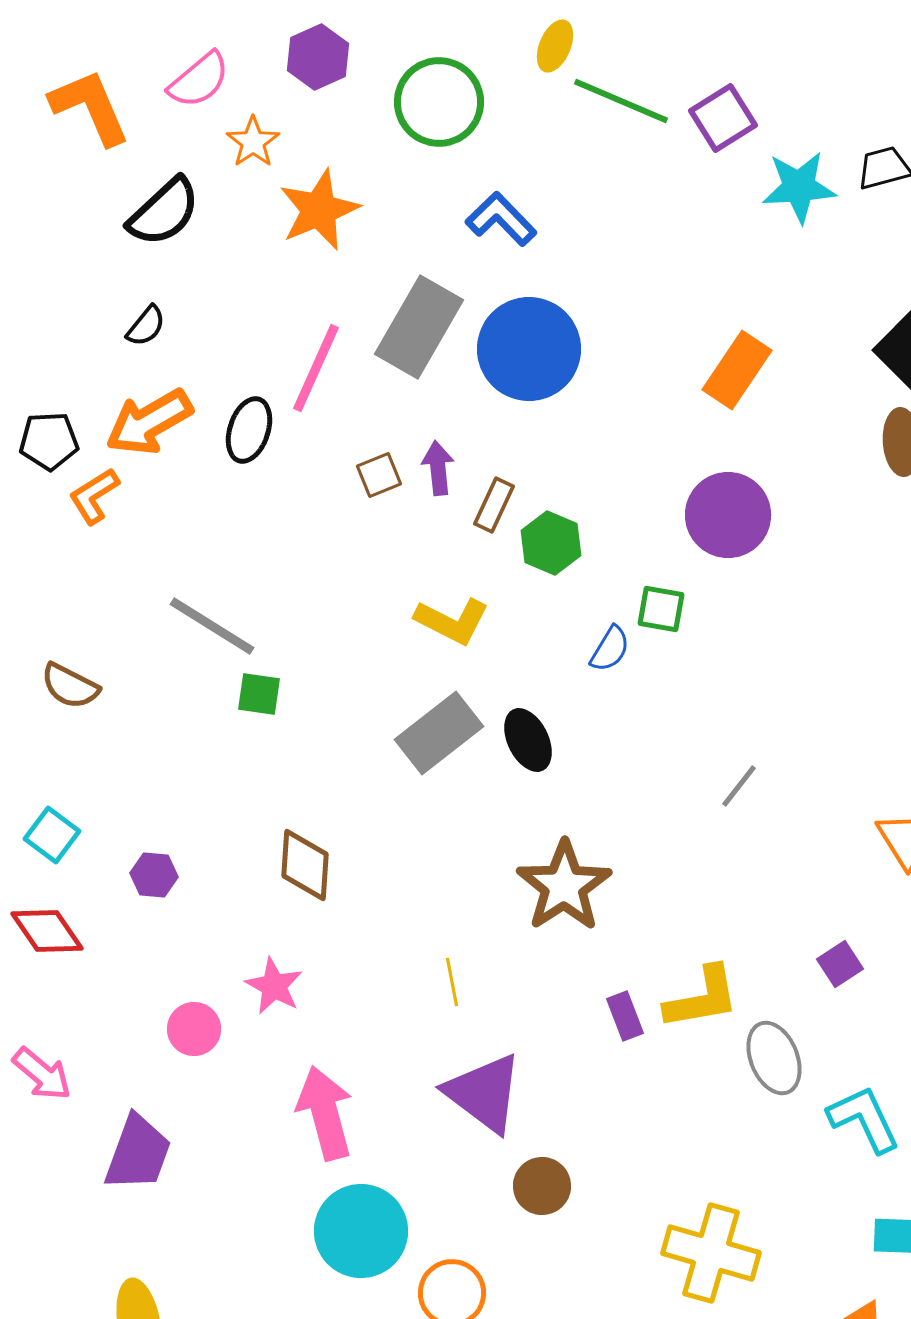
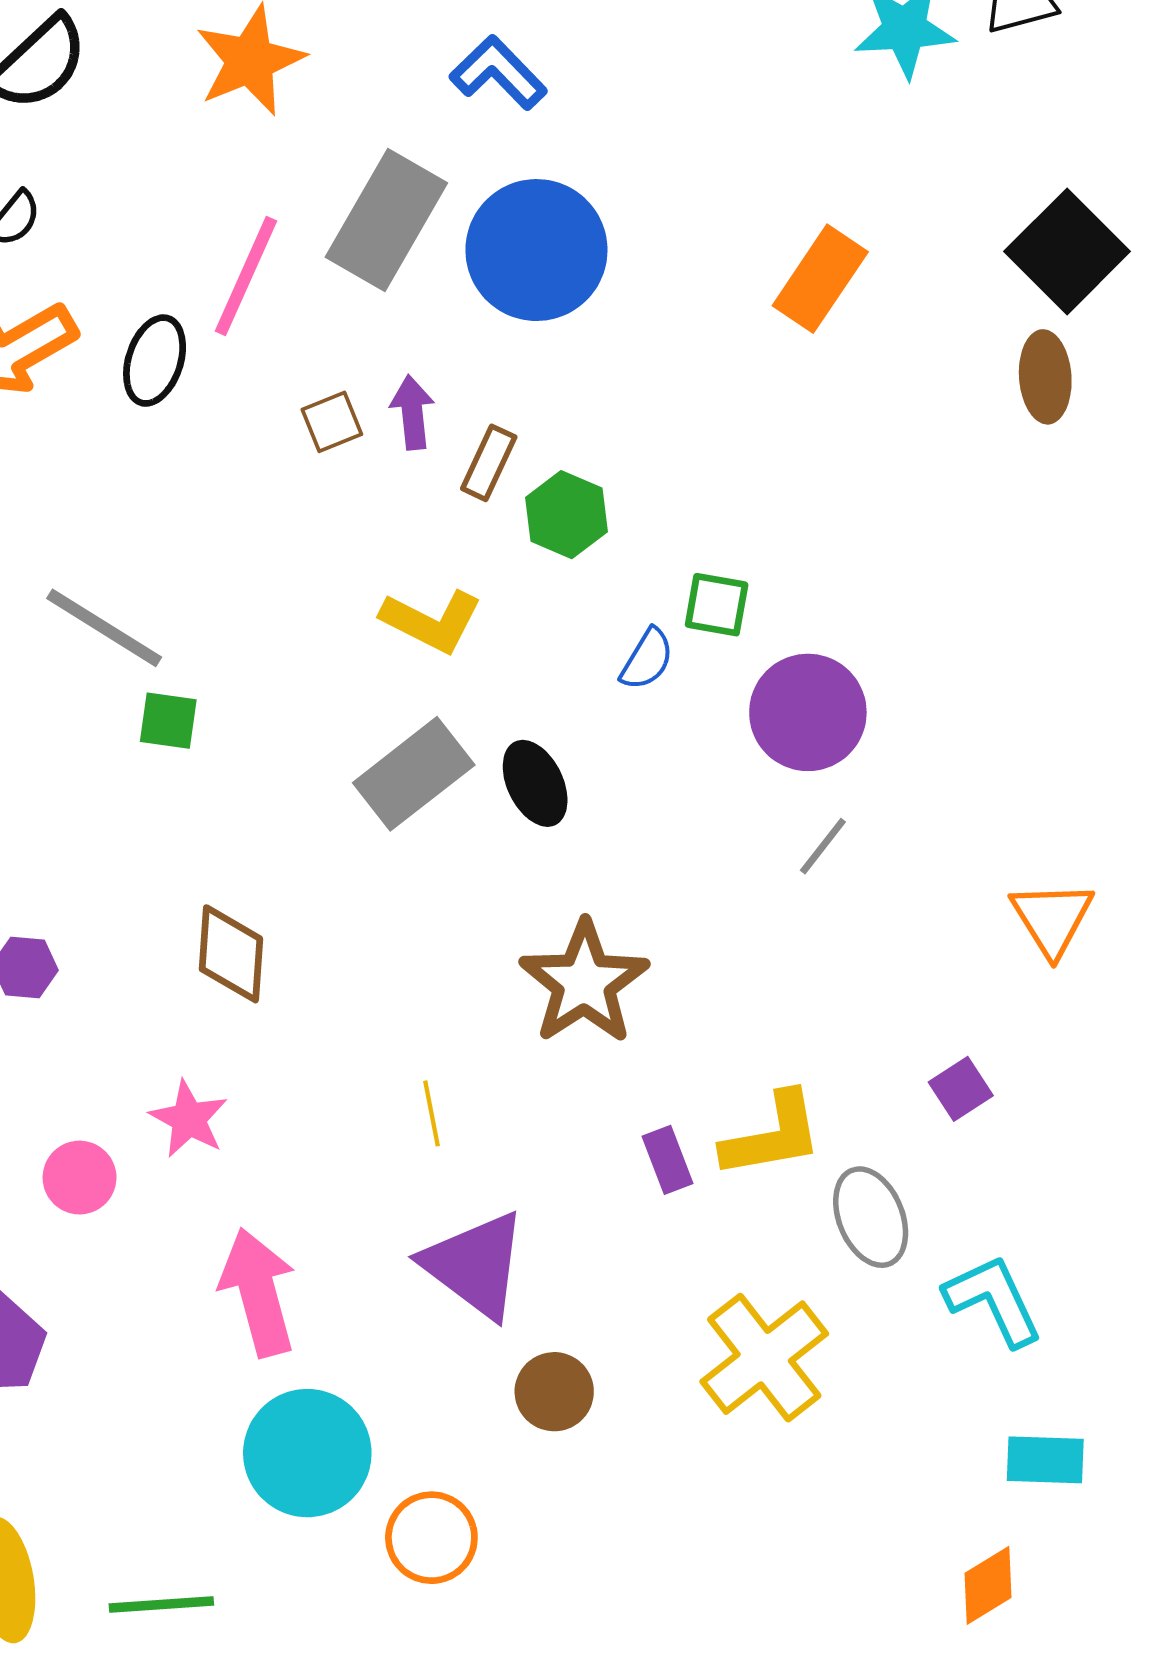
purple circle: (728, 515) -> (808, 712), moved
yellow cross: (711, 1253) -> (764, 1358), moved, turned 36

